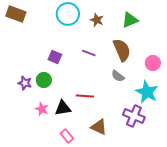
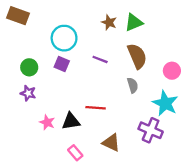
cyan circle: (68, 14) -> (64, 38), moved
green triangle: (130, 20) -> (134, 22), moved
gray semicircle: (118, 76) -> (133, 85), turned -144
green circle: (44, 80) -> (29, 67), moved

